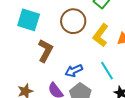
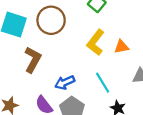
brown circle: (73, 21) -> (51, 20), moved

